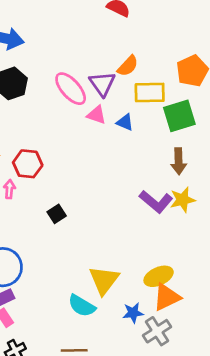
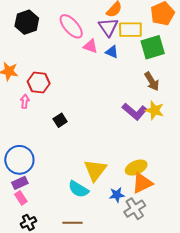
purple triangle: (102, 84) -> (108, 27), moved
brown arrow: (179, 161) -> (152, 81), turned -30
yellow star: (183, 200) -> (155, 110), turned 30

